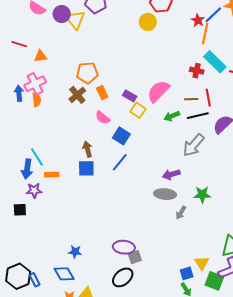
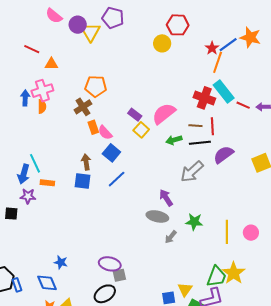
red cross: (197, 71) -> (204, 98), size x1.5
orange rectangle: (102, 93) -> (93, 127), moved
blue square: (121, 136) -> (111, 153), moved
purple arrow: (171, 174) -> (166, 198), turned 66

